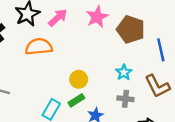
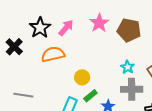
yellow circle: (79, 79) -> (82, 77), moved
gray cross: (125, 99) -> (132, 89), size x1.5

